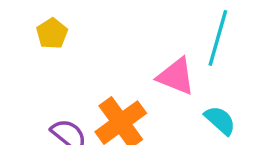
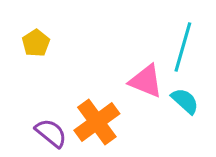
cyan semicircle: (220, 120) -> (185, 101), moved

